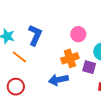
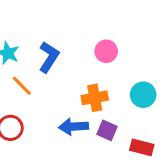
pink circle: (78, 34) -> (106, 51), moved
purple square: (89, 67) -> (107, 130), moved

